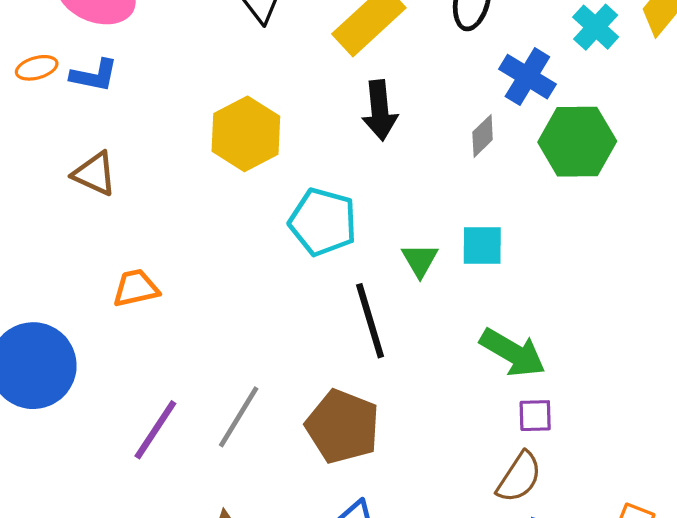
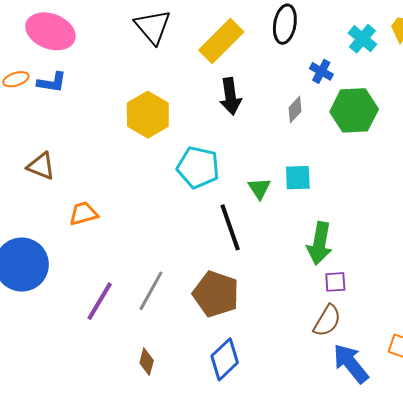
blue cross: (527, 77) -> (321, 71), size x0.7
brown triangle: (95, 174) -> (41, 166), moved
green arrow: (513, 353) -> (320, 243), turned 72

